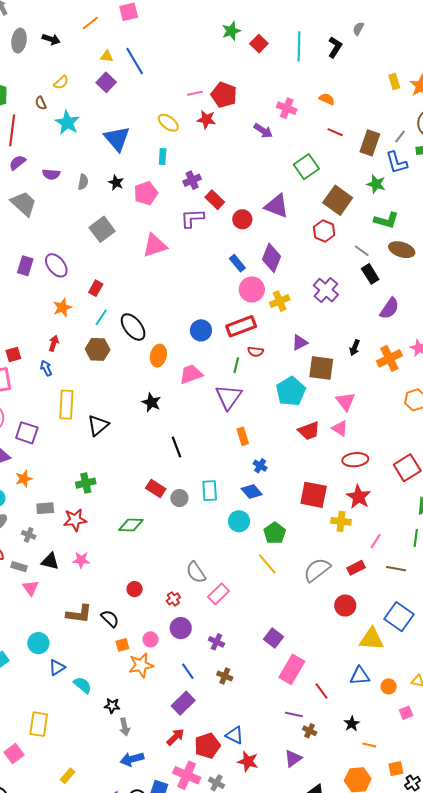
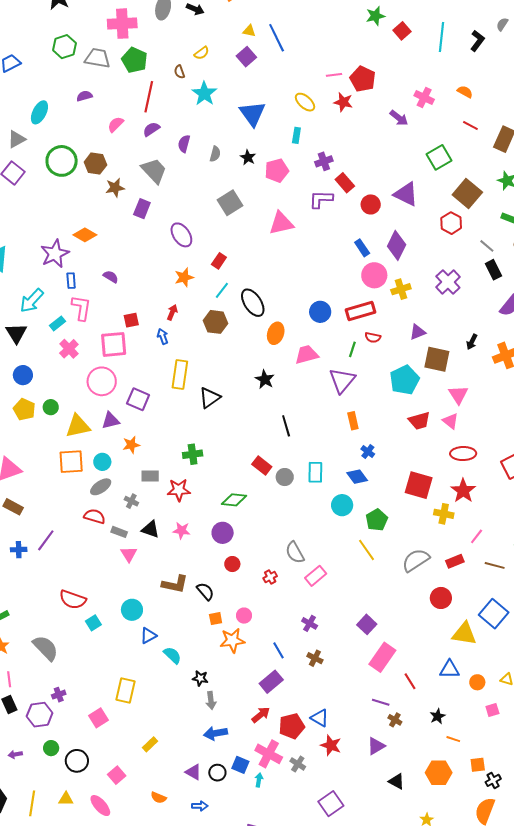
purple semicircle: (51, 174) -> (184, 144), turned 96
purple rectangle: (25, 266) -> (142, 209), moved
purple circle: (181, 628) -> (223, 533), moved

